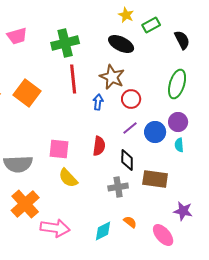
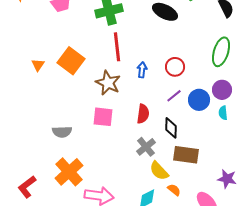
brown star: (112, 77) -> (108, 83), moved
gray semicircle: (18, 164) -> (62, 132), size x0.7
yellow semicircle: (68, 178) -> (159, 171), moved
brown rectangle: (155, 179) -> (186, 155), moved
gray cross: (118, 187) -> (146, 147), moved, turned -30

